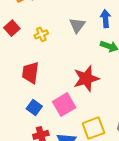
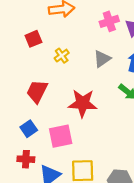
yellow cross: (41, 34) -> (62, 56), turned -32
red star: (86, 79) -> (83, 103), moved

